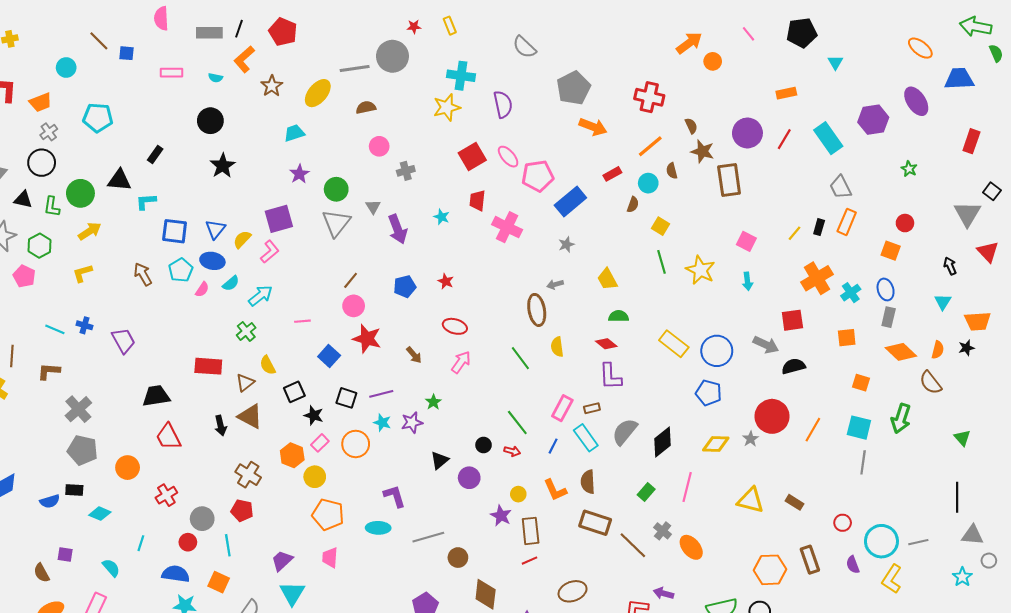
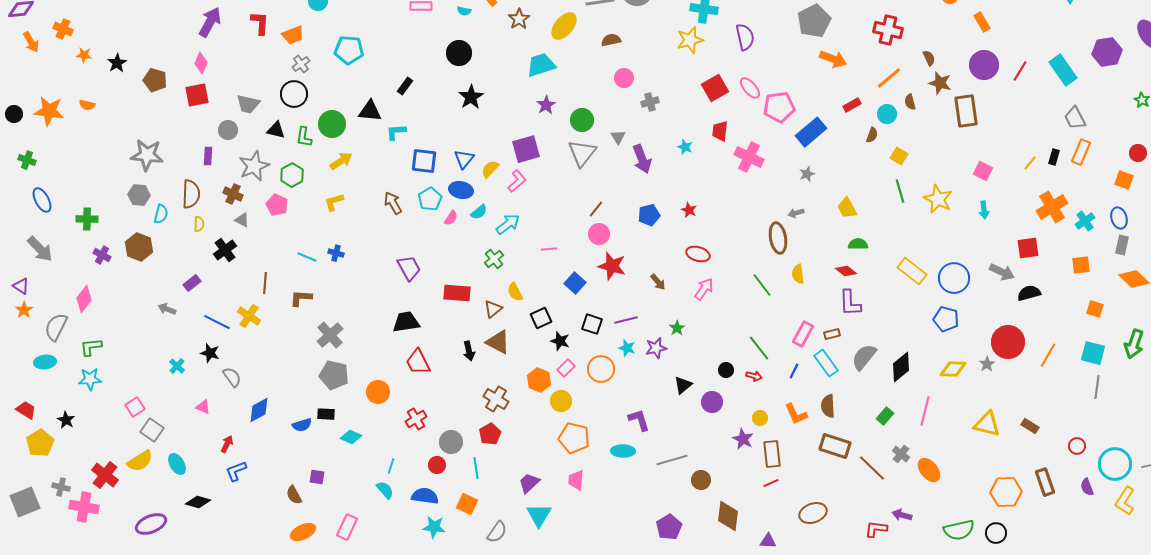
orange rectangle: (786, 93) -> (982, 22), moved, turned 72
cyan trapezoid: (294, 133) -> (541, 65), size x1.4
purple trapezoid: (123, 341) -> (409, 268), moved
red pentagon: (242, 510) -> (490, 434), turned 30
cyan semicircle: (111, 568) -> (385, 490), moved

